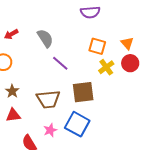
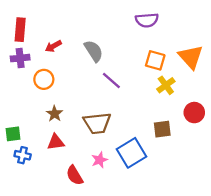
orange triangle: (127, 43) -> (191, 57), size x1.6
red circle: (130, 63) -> (194, 113), moved
brown square: (83, 92) -> (162, 129), moved, size x0.7
blue square: (77, 124) -> (131, 153), turned 30

